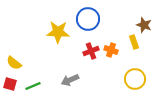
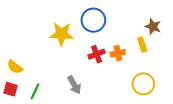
orange cross: (111, 50) -> (118, 53), turned -32
gray arrow: (70, 80) -> (74, 85), turned -96
green line: (33, 86) -> (35, 91), turned -42

